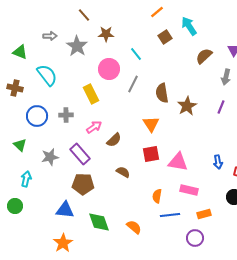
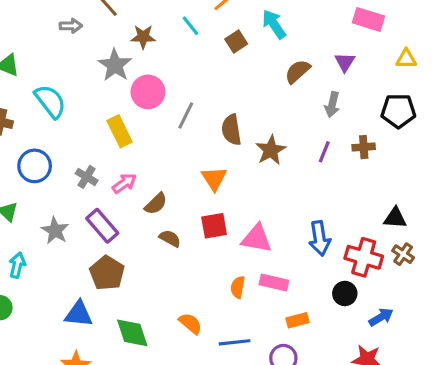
gray arrow: (50, 36) -> (71, 26), moved
gray star: (77, 46) -> (115, 65), moved
cyan line: (136, 54) -> (190, 26), moved
gray cross: (66, 115) -> (87, 177), moved, turned 32
gray star: (50, 157) -> (55, 230), turned -30
blue arrow: (218, 162) -> (320, 238), size x1.5
brown semicircle: (123, 172) -> (170, 238), moved
brown pentagon: (83, 184) -> (107, 273), turned 30
orange semicircle: (157, 196) -> (238, 287), moved
blue line: (170, 215) -> (235, 342), moved
orange semicircle: (134, 227) -> (190, 323), moved

